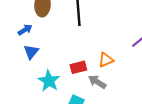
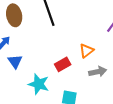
gray arrow: (97, 82) -> (98, 72), moved, turned 150

